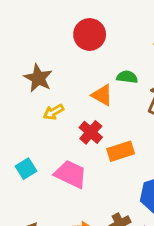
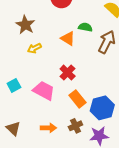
red cross: (91, 132) -> (68, 72), moved
orange rectangle: (121, 151) -> (78, 99), moved, turned 66

